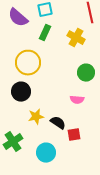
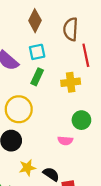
yellow cross: (76, 38) -> (71, 82), turned -36
pink semicircle: (77, 100) -> (65, 141), moved

